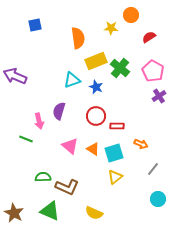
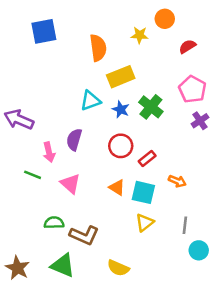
blue square: (35, 25) -> (44, 31), size x1.5
green cross: (120, 68) -> (151, 107), moved
purple arrow: (15, 76) -> (19, 119), moved
red rectangle: (117, 126) -> (147, 158), turned -40
pink triangle: (70, 146) -> (70, 184), moved
cyan square: (114, 153) -> (143, 192), turned 30
gray line: (153, 169) -> (185, 225), moved, turned -32

